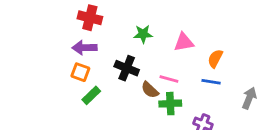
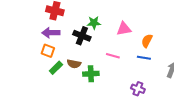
black cross: (127, 68) -> (82, 36), moved
brown semicircle: (150, 90) -> (74, 64), moved, turned -32
green cross: (170, 104) -> (91, 74), moved

